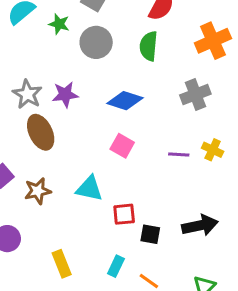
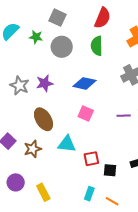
brown ellipse: (41, 132) -> (44, 119), moved
yellow rectangle: (62, 264) -> (43, 192), moved

